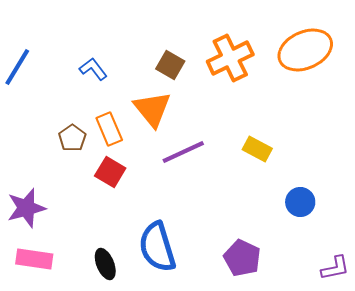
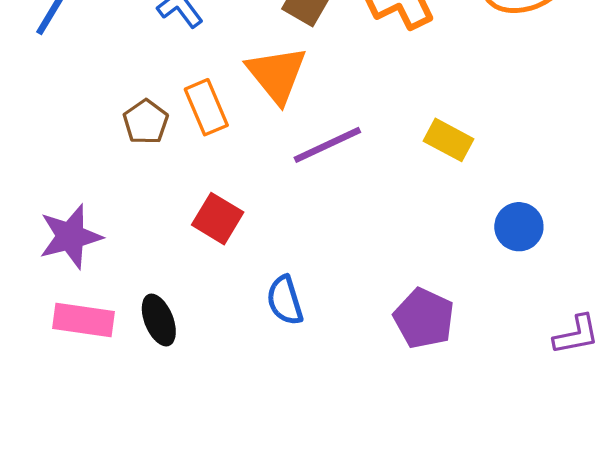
red square: (110, 172) -> (218, 219), moved
blue semicircle: (157, 247) -> (285, 300), size x0.6
black ellipse: (105, 264) -> (159, 320), moved

